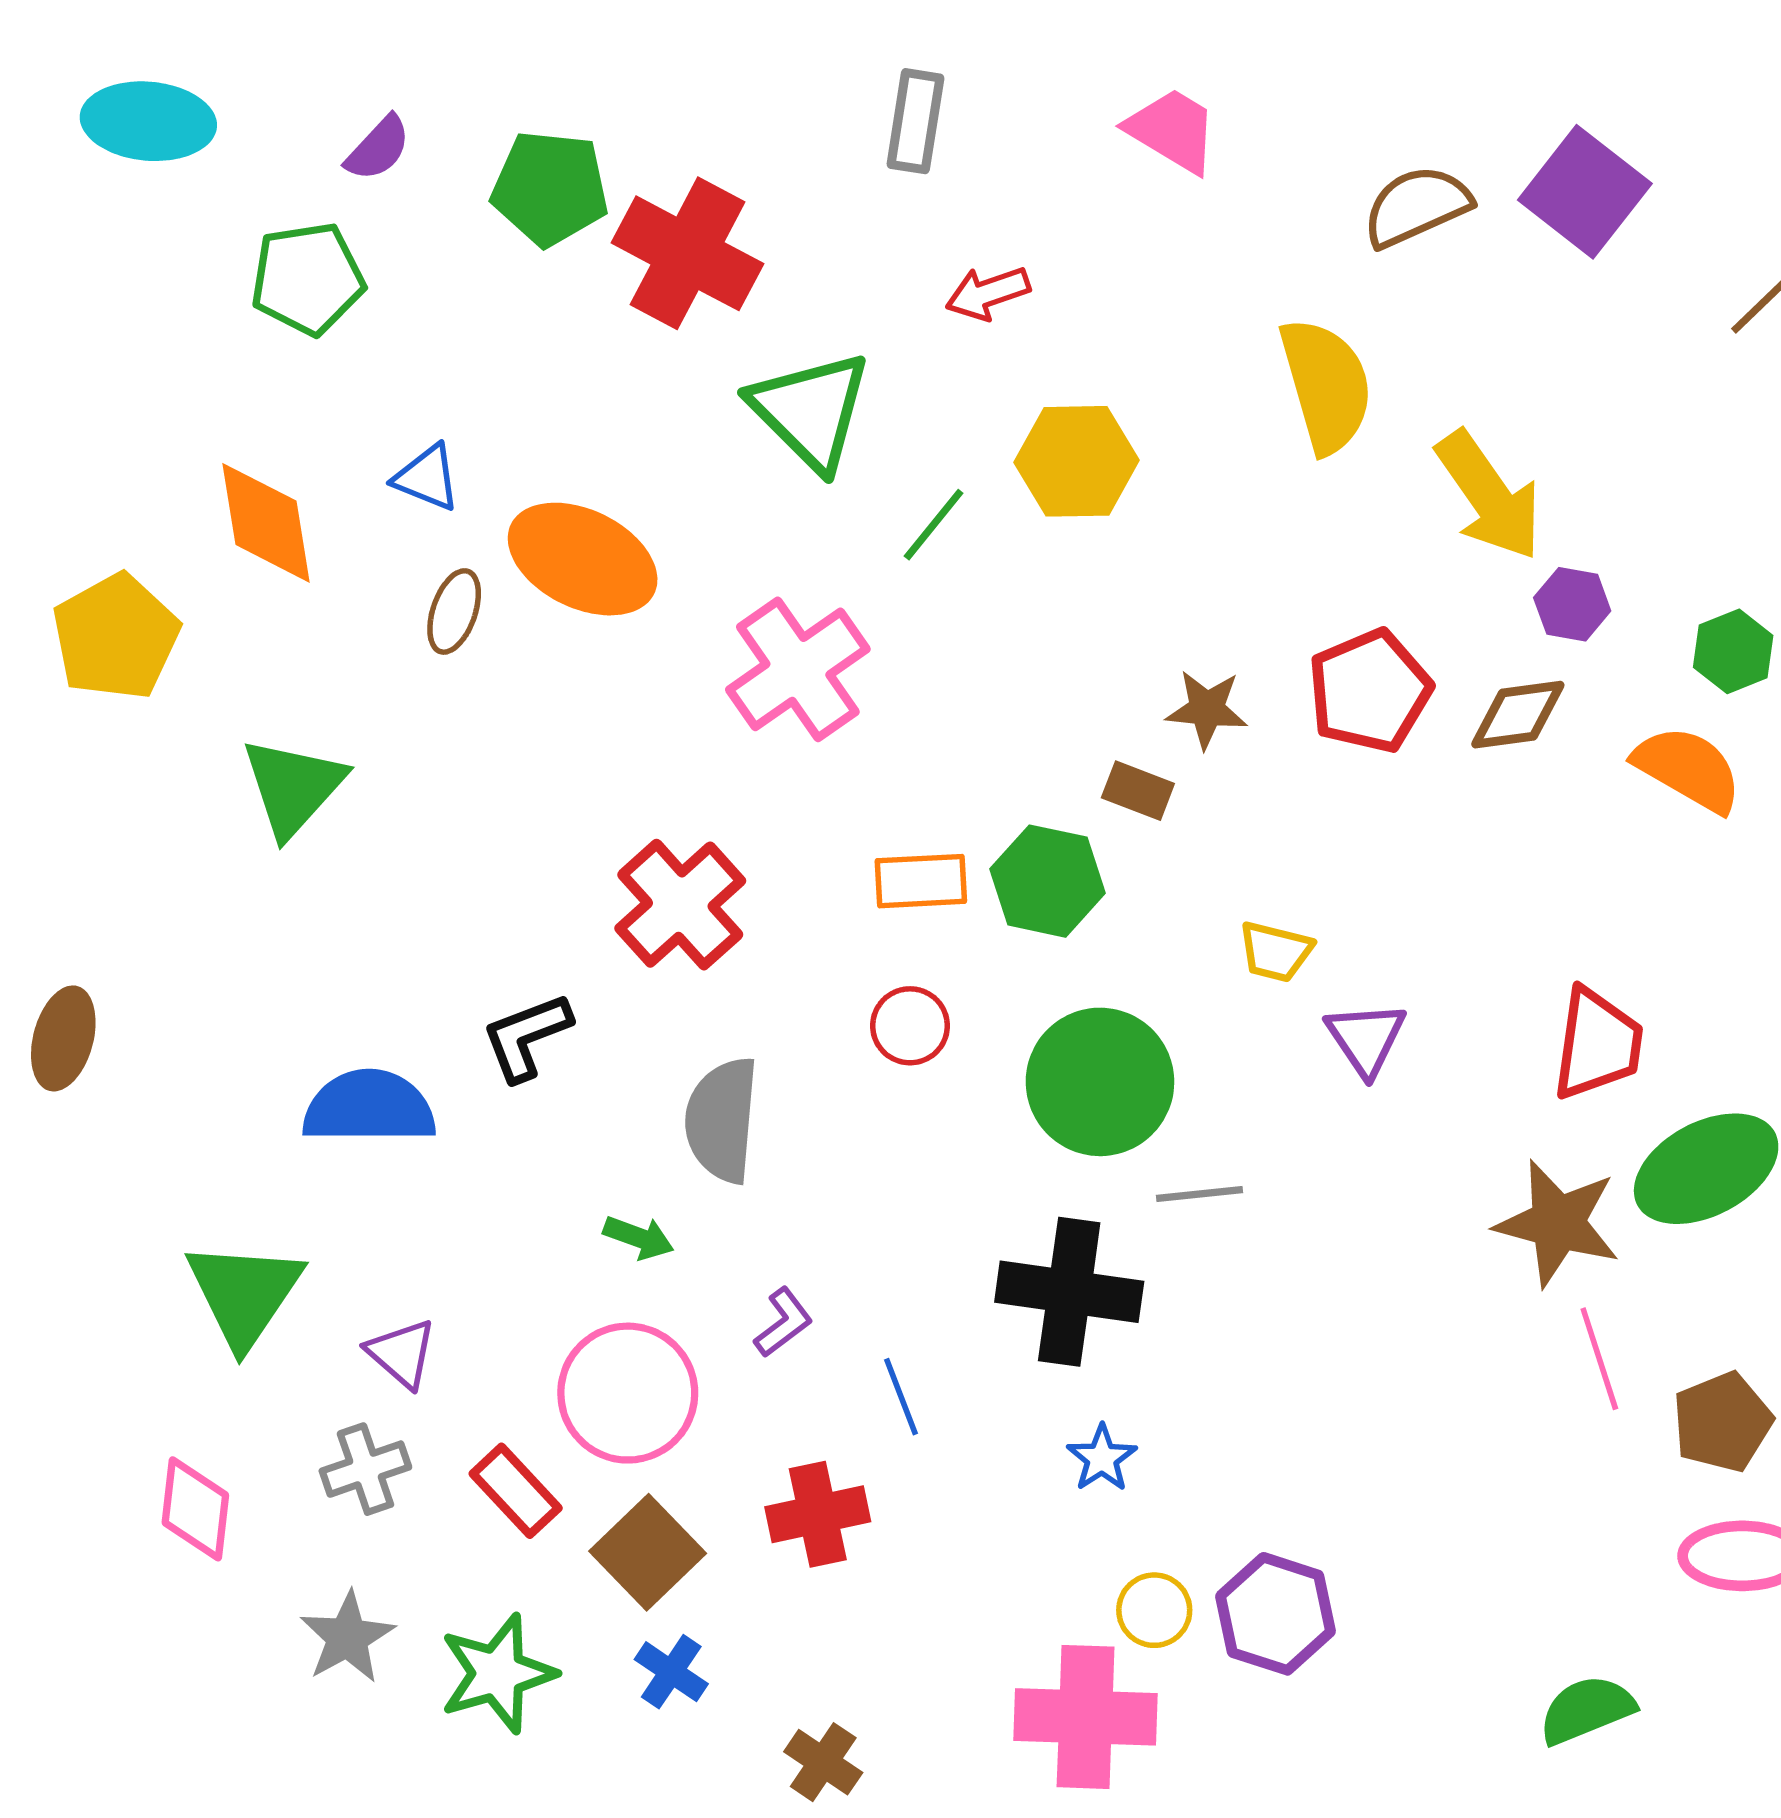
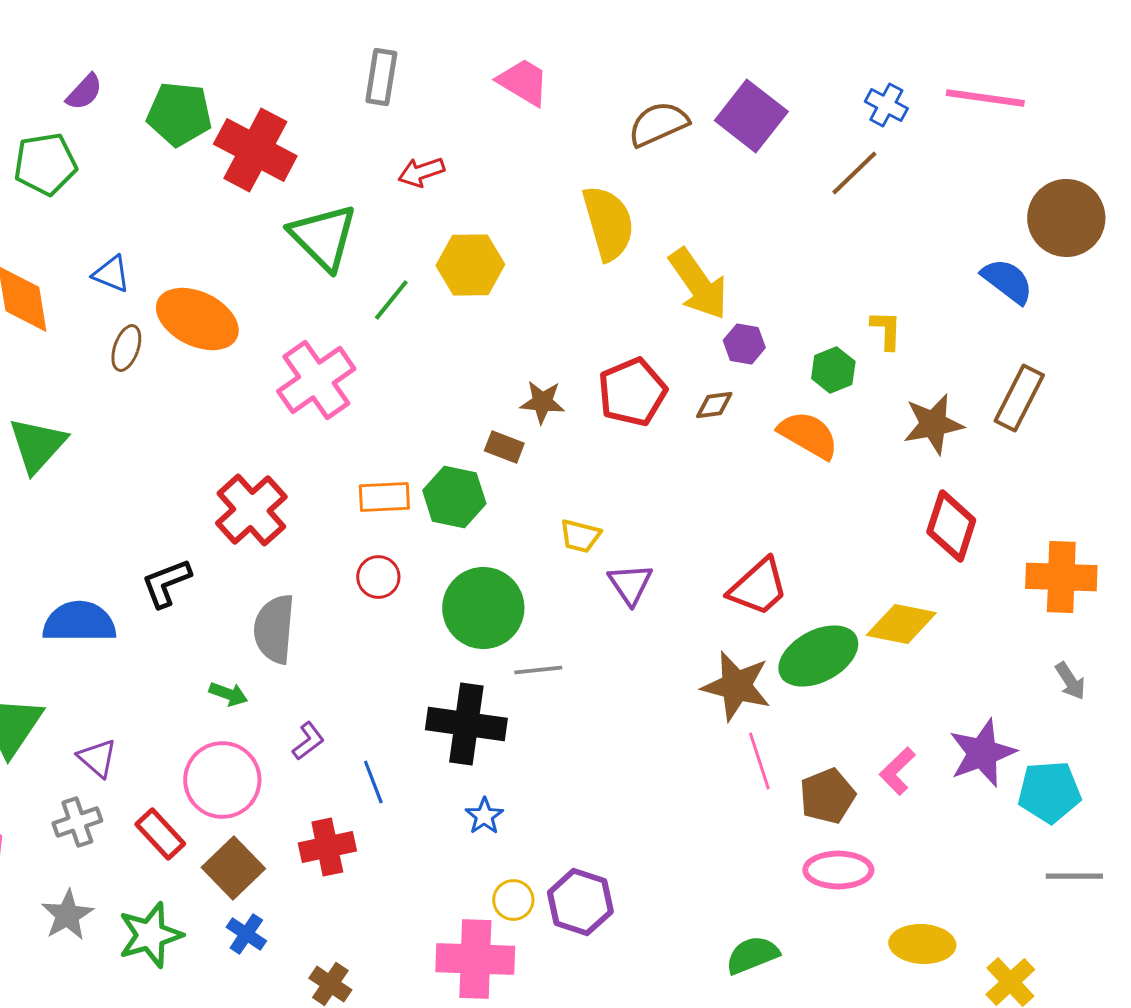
brown diamond: (1518, 715) -> (714, 405), size x0.7
red trapezoid: (1598, 1044) -> (758, 587), turned 40

